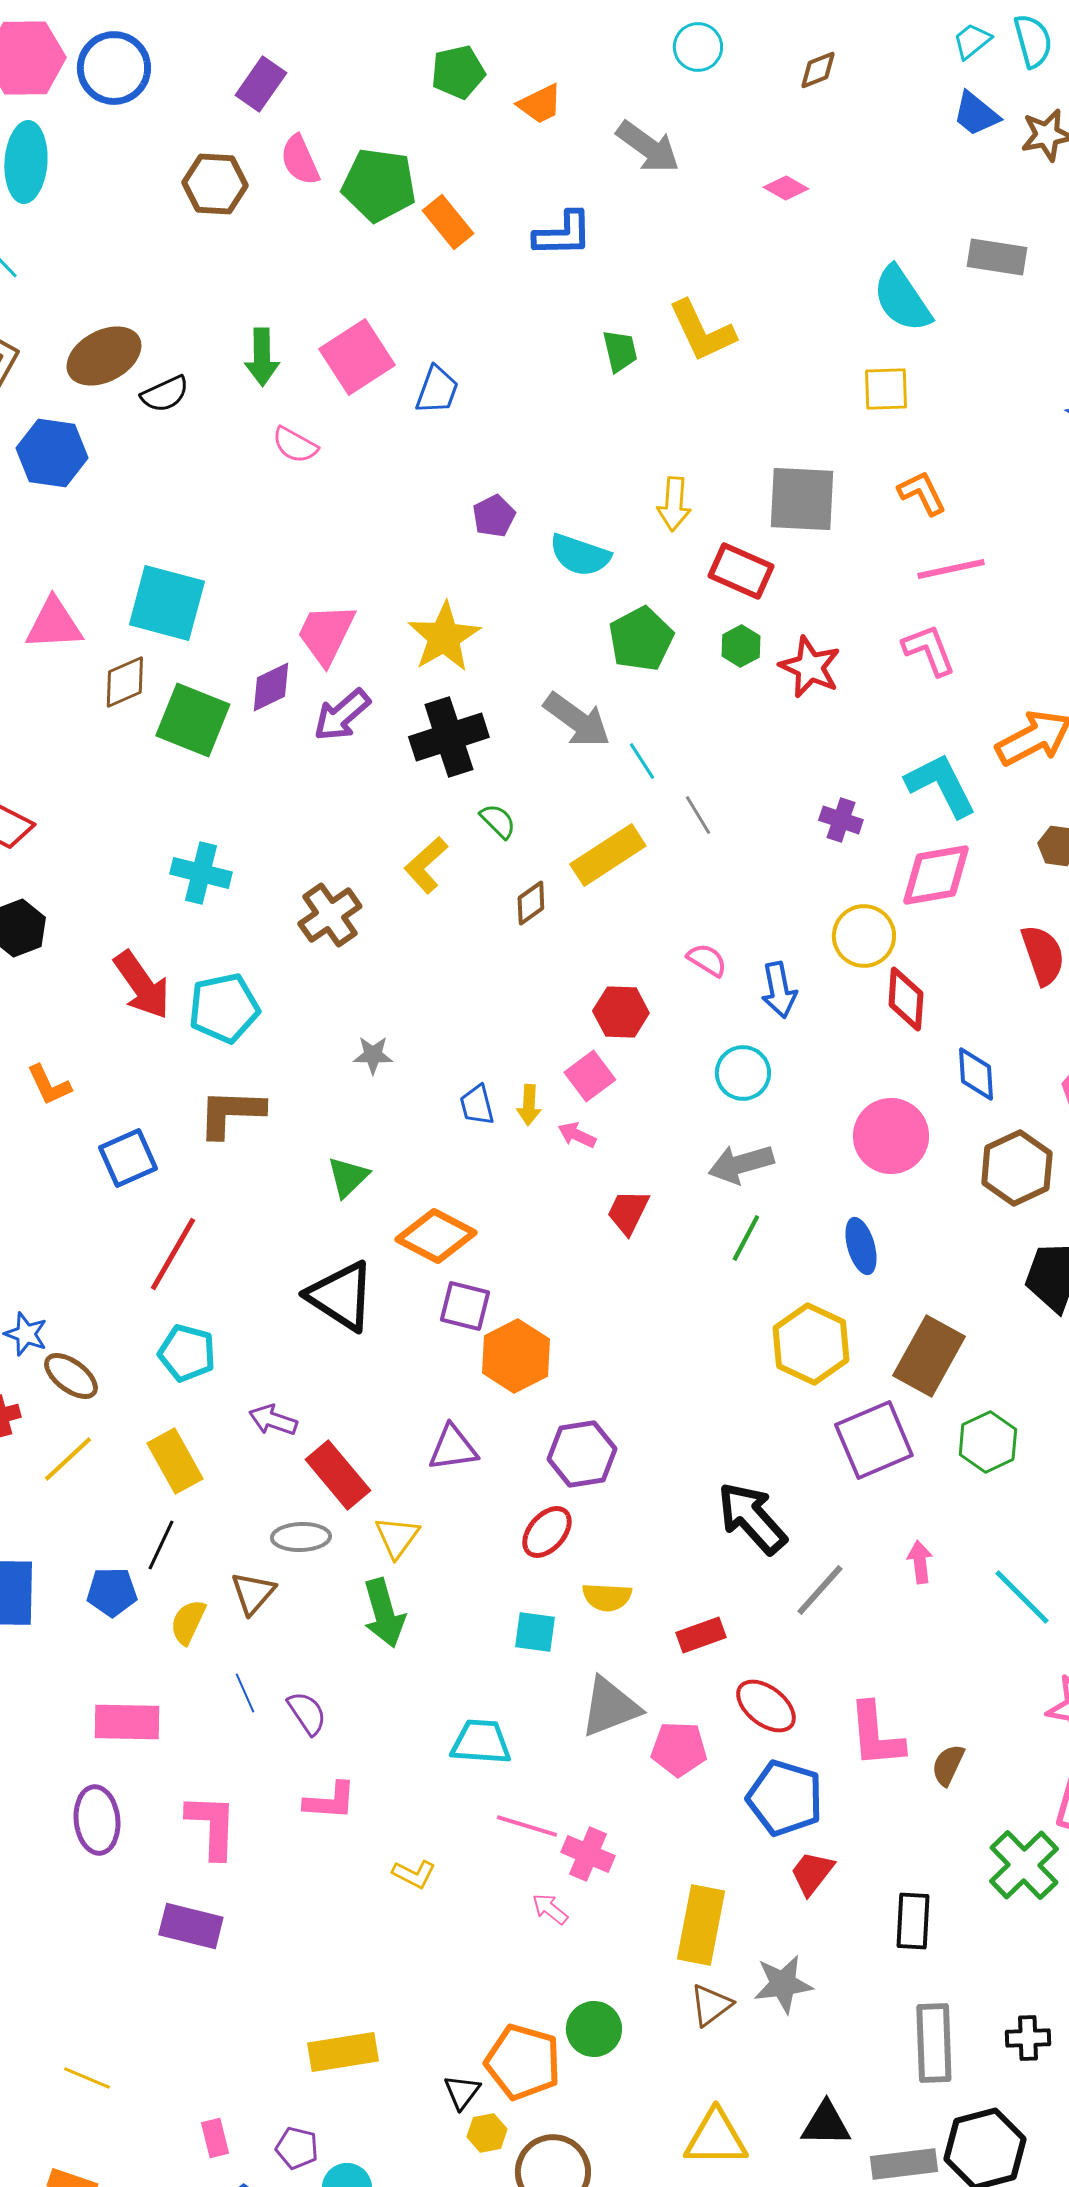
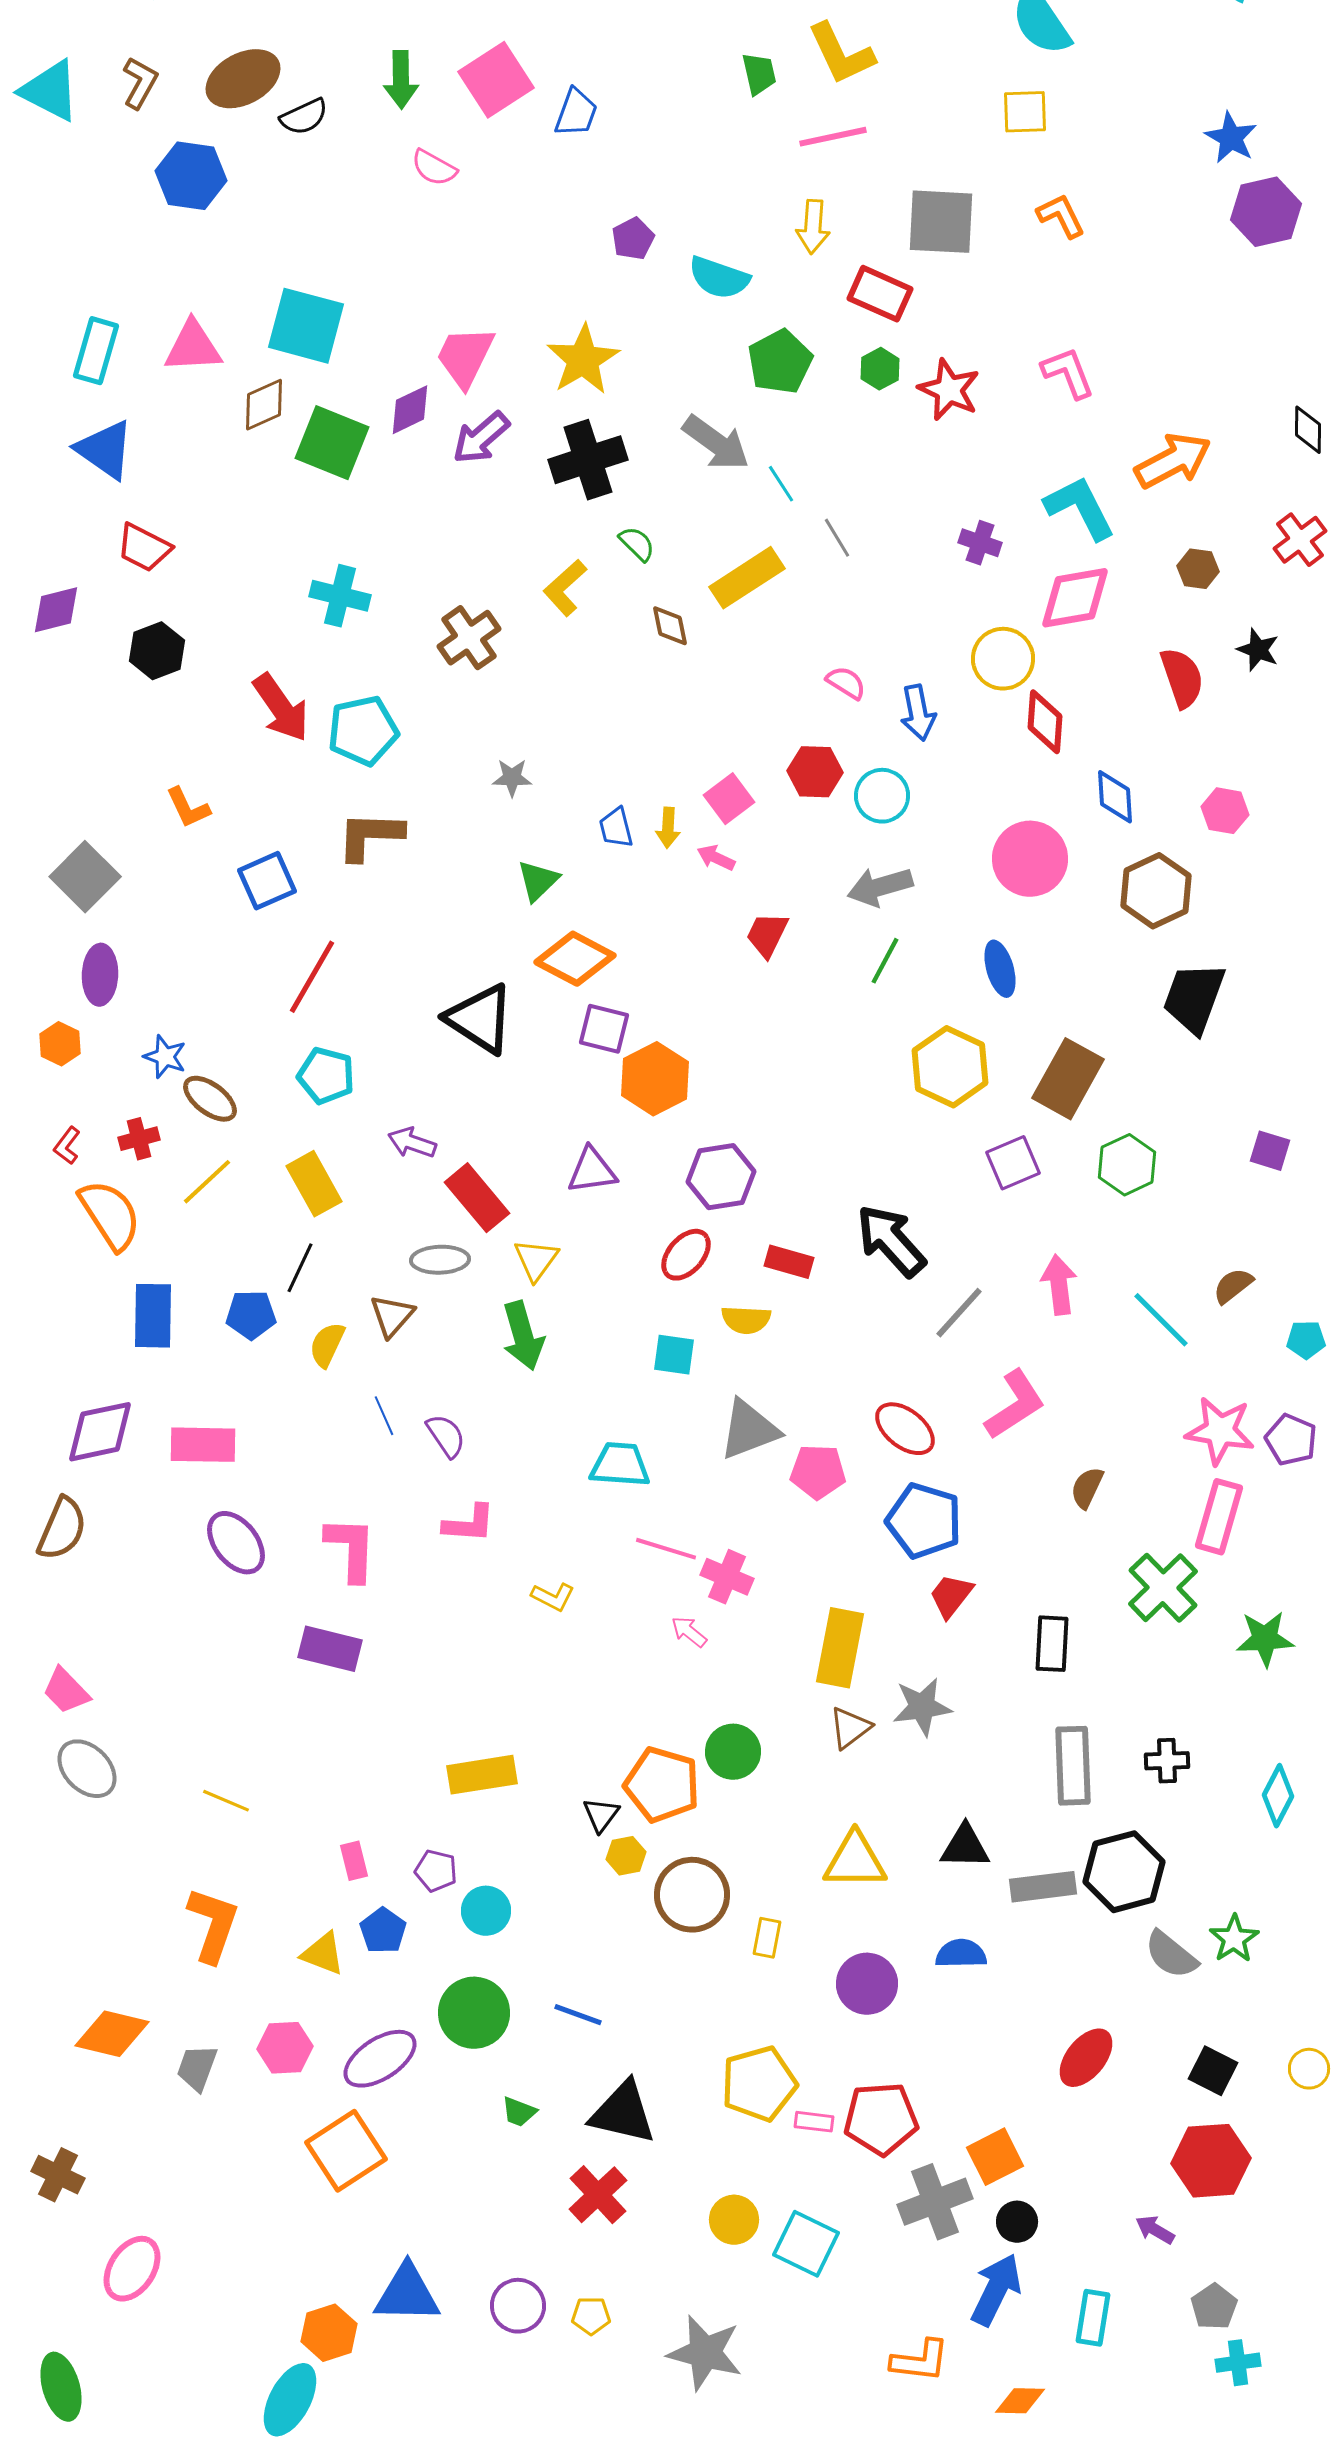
pink line: (951, 569) -> (833, 137), moved
brown diamond: (531, 903) -> (670, 626), turned -66
red hexagon: (621, 1012) -> (815, 772), moved
green triangle: (348, 1177) -> (538, 881), moved
purple square: (874, 1440) -> (1013, 1163), size x0.7
pink arrow: (920, 1562) -> (1059, 1285), size x1.4
red rectangle: (701, 1635) -> (789, 1262), moved, turned 36
pink rectangle: (127, 1722) -> (203, 1445), moved
pink L-shape: (876, 1735) -> (1015, 1405), moved, turned -118
purple ellipse: (97, 1820) -> (236, 1543), turned -32

